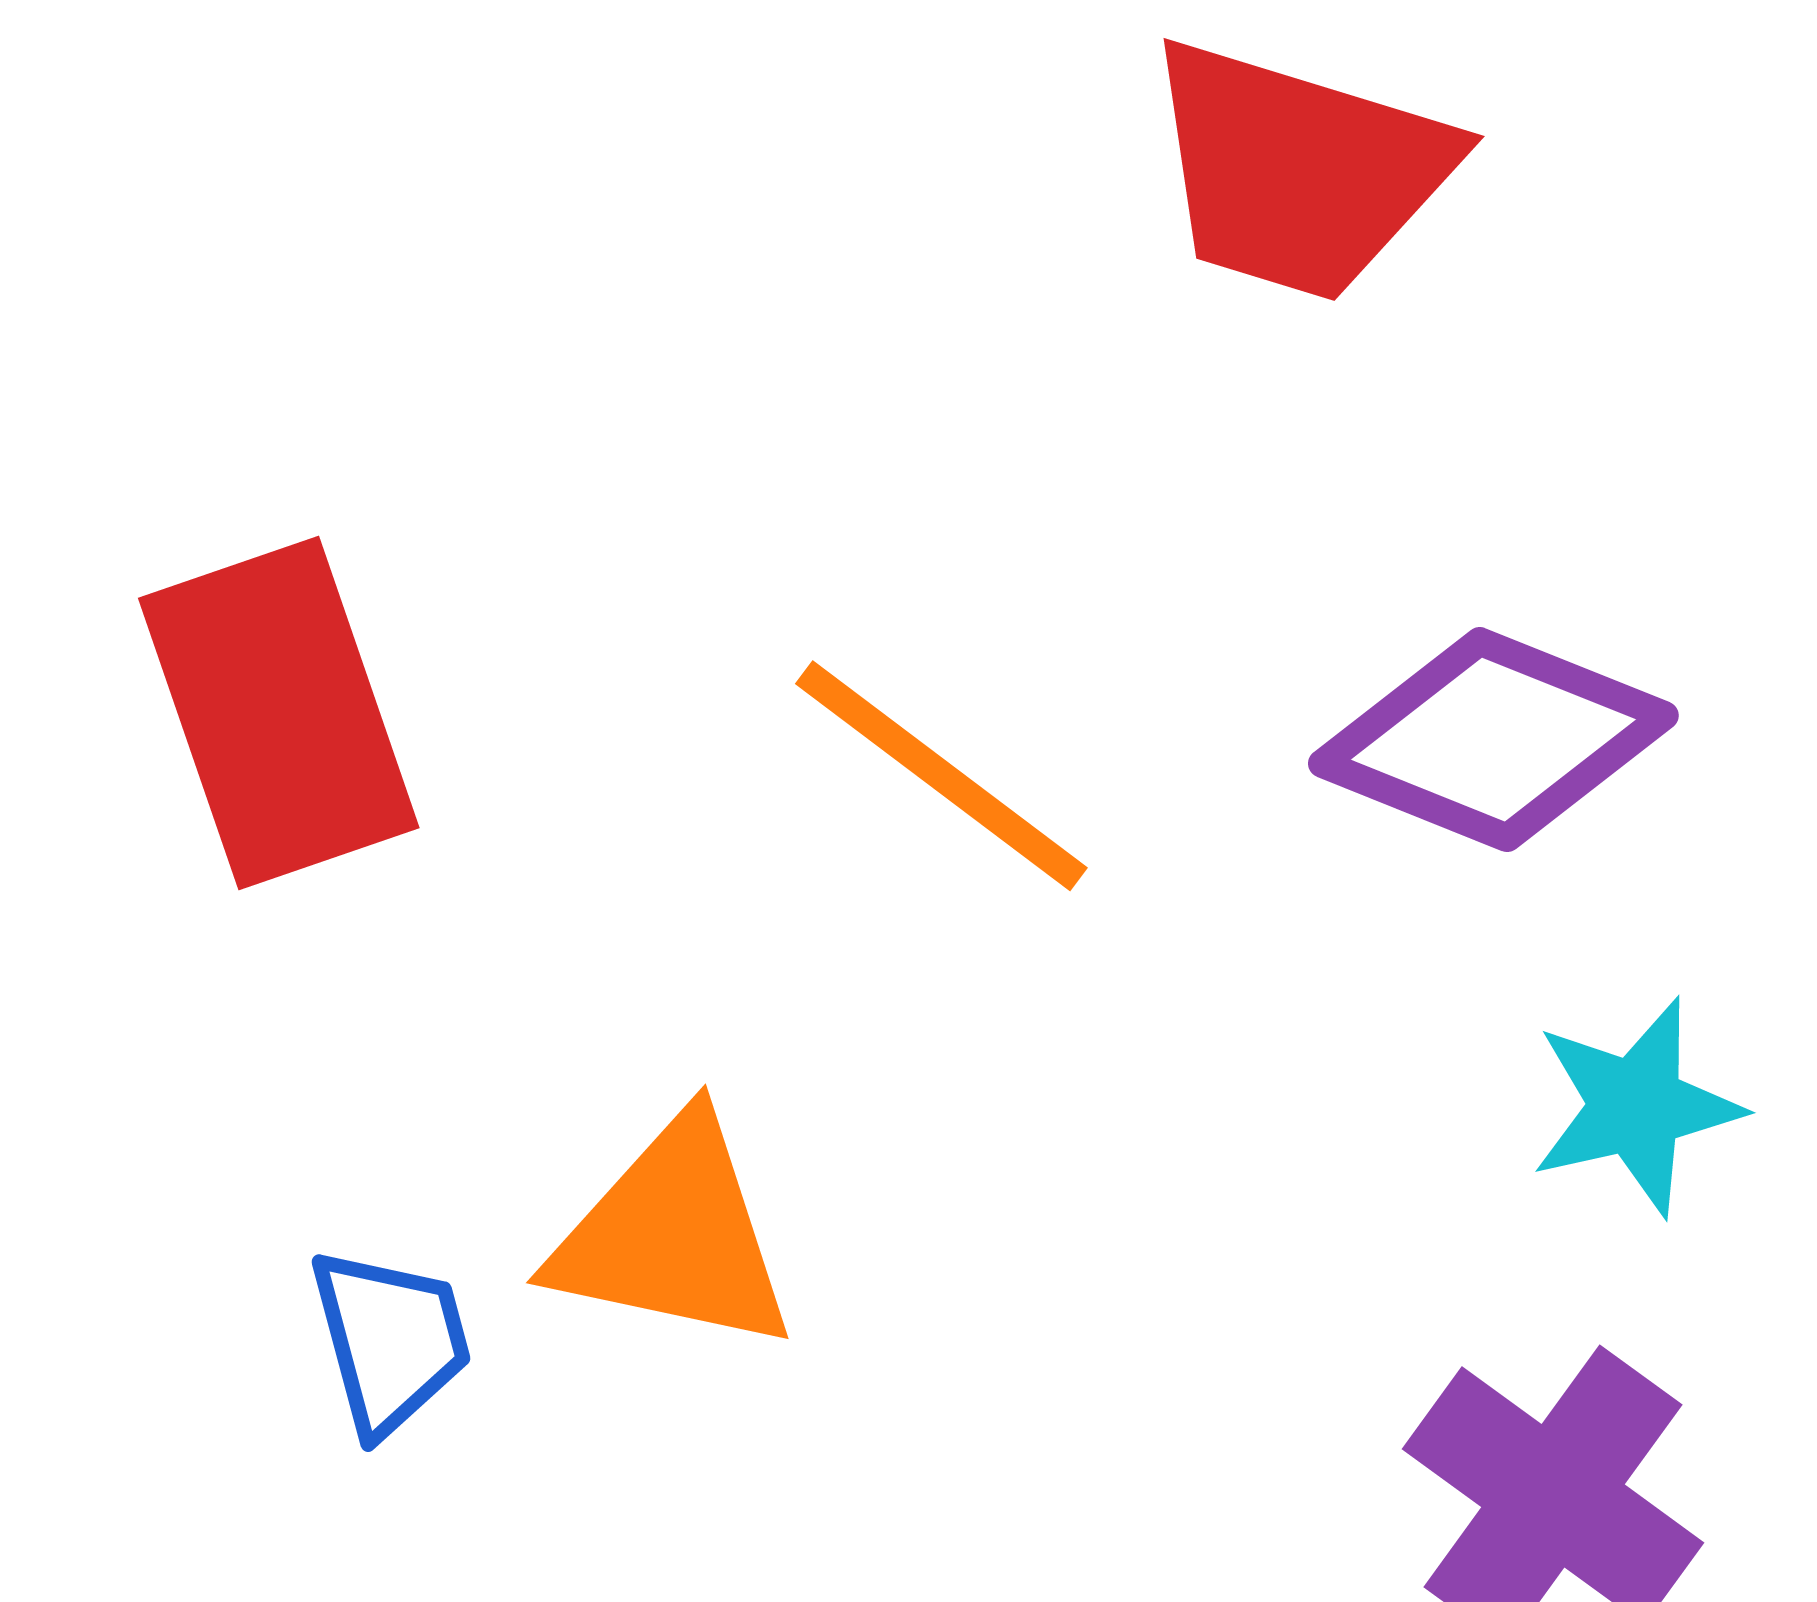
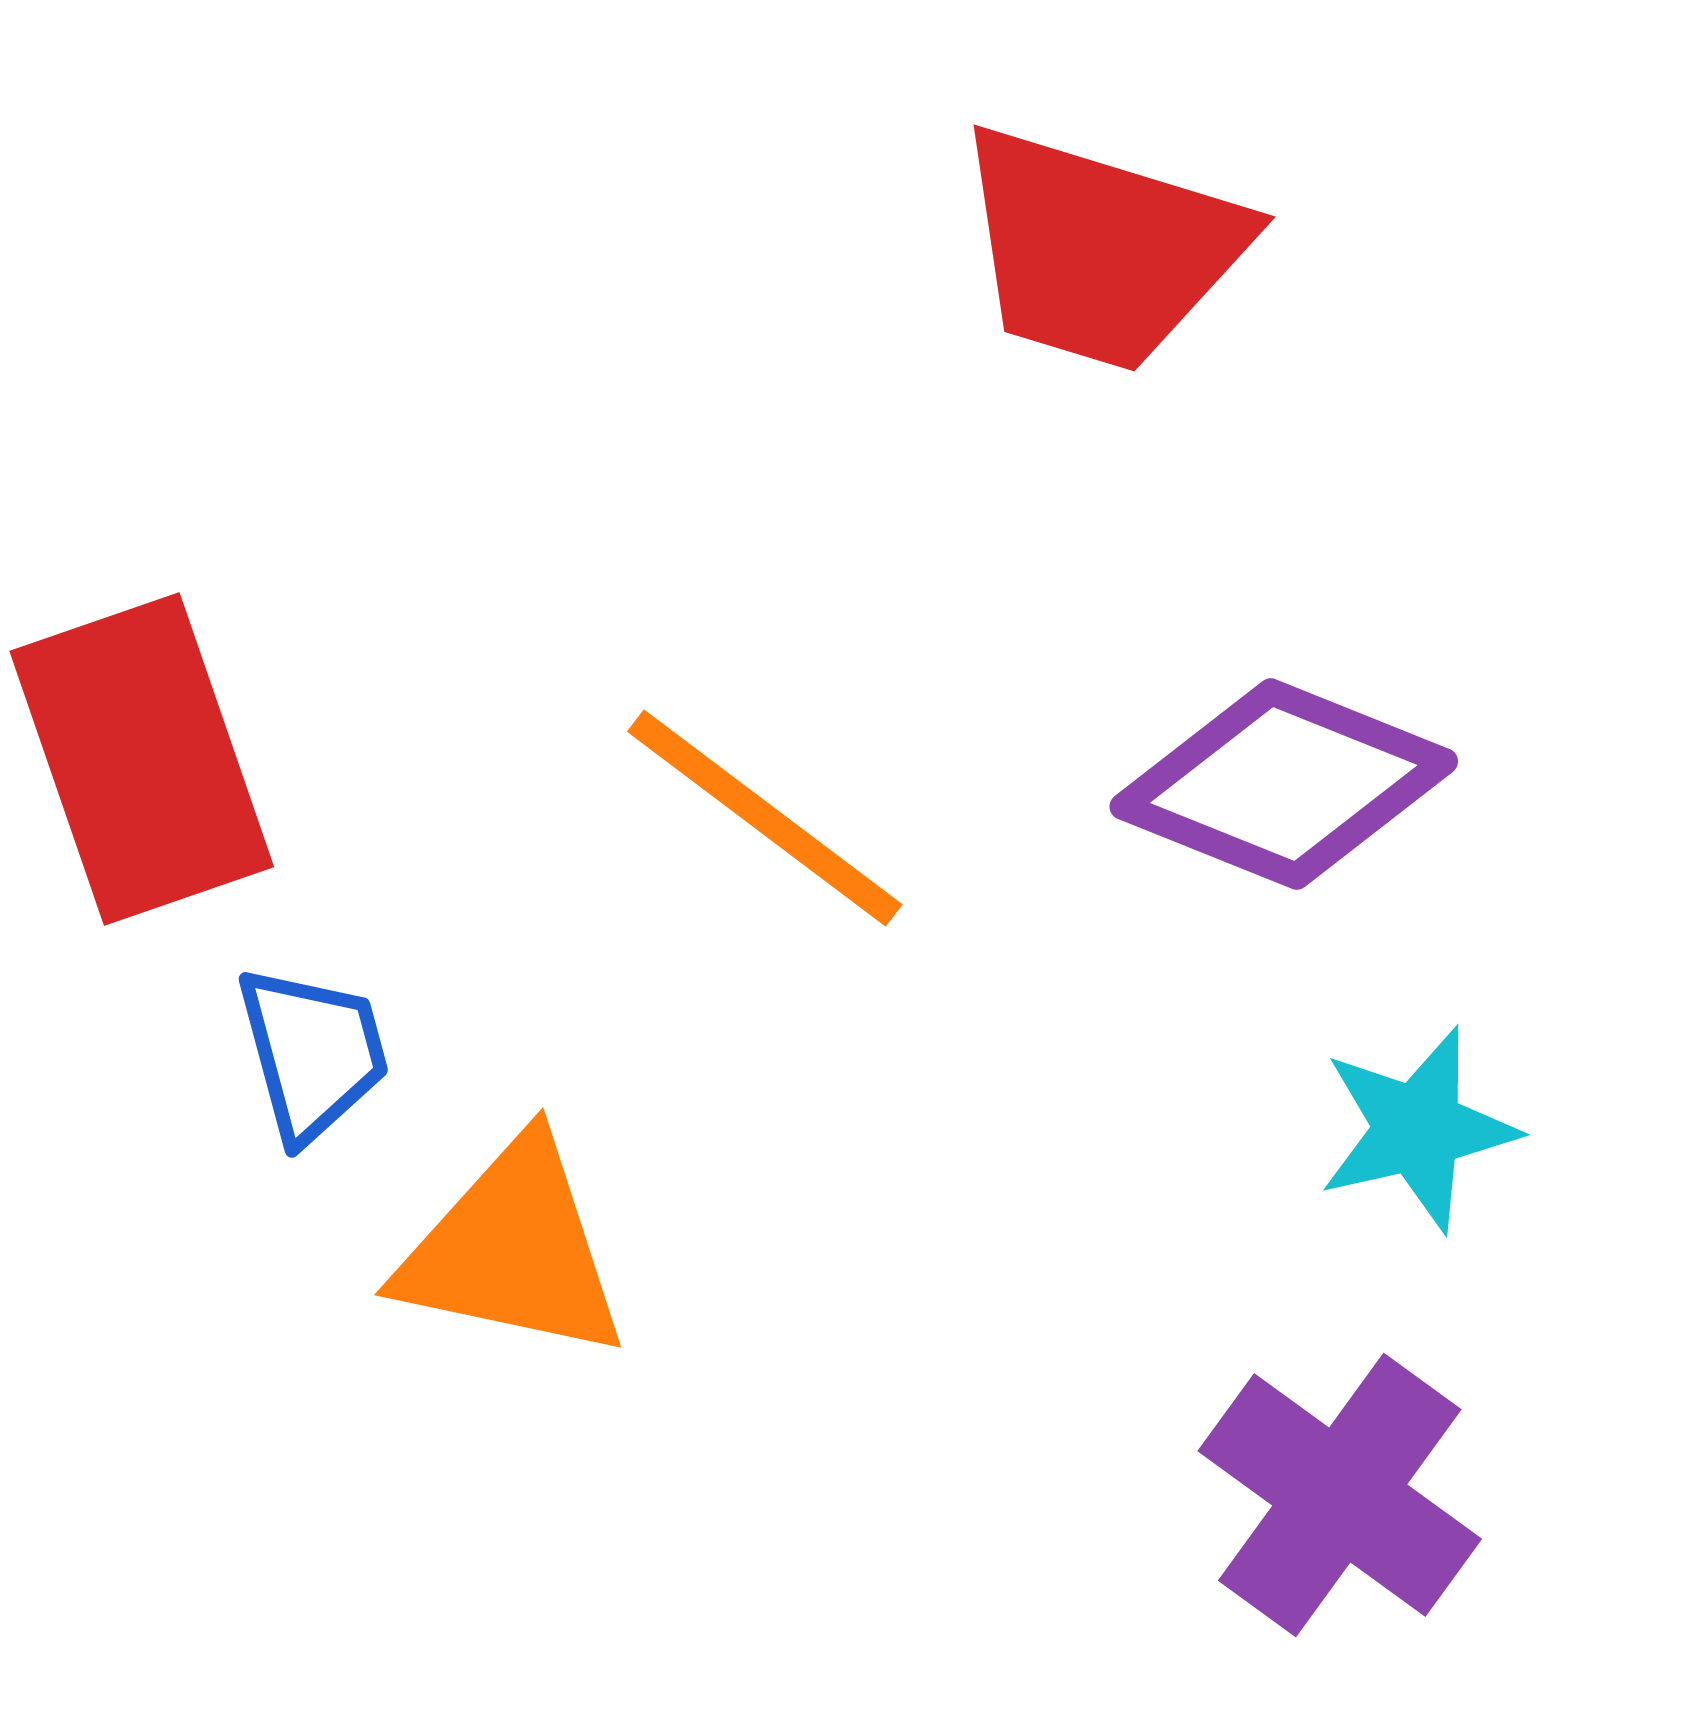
blue trapezoid: (390, 1341) -> (313, 1053), moved

